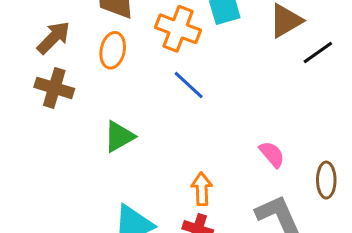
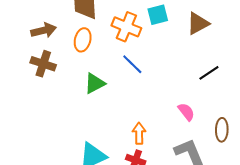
brown arrow: (54, 38) -> (44, 30), turned 30
black line: (318, 53) -> (209, 73), moved
green triangle: (119, 136) -> (95, 83), moved

